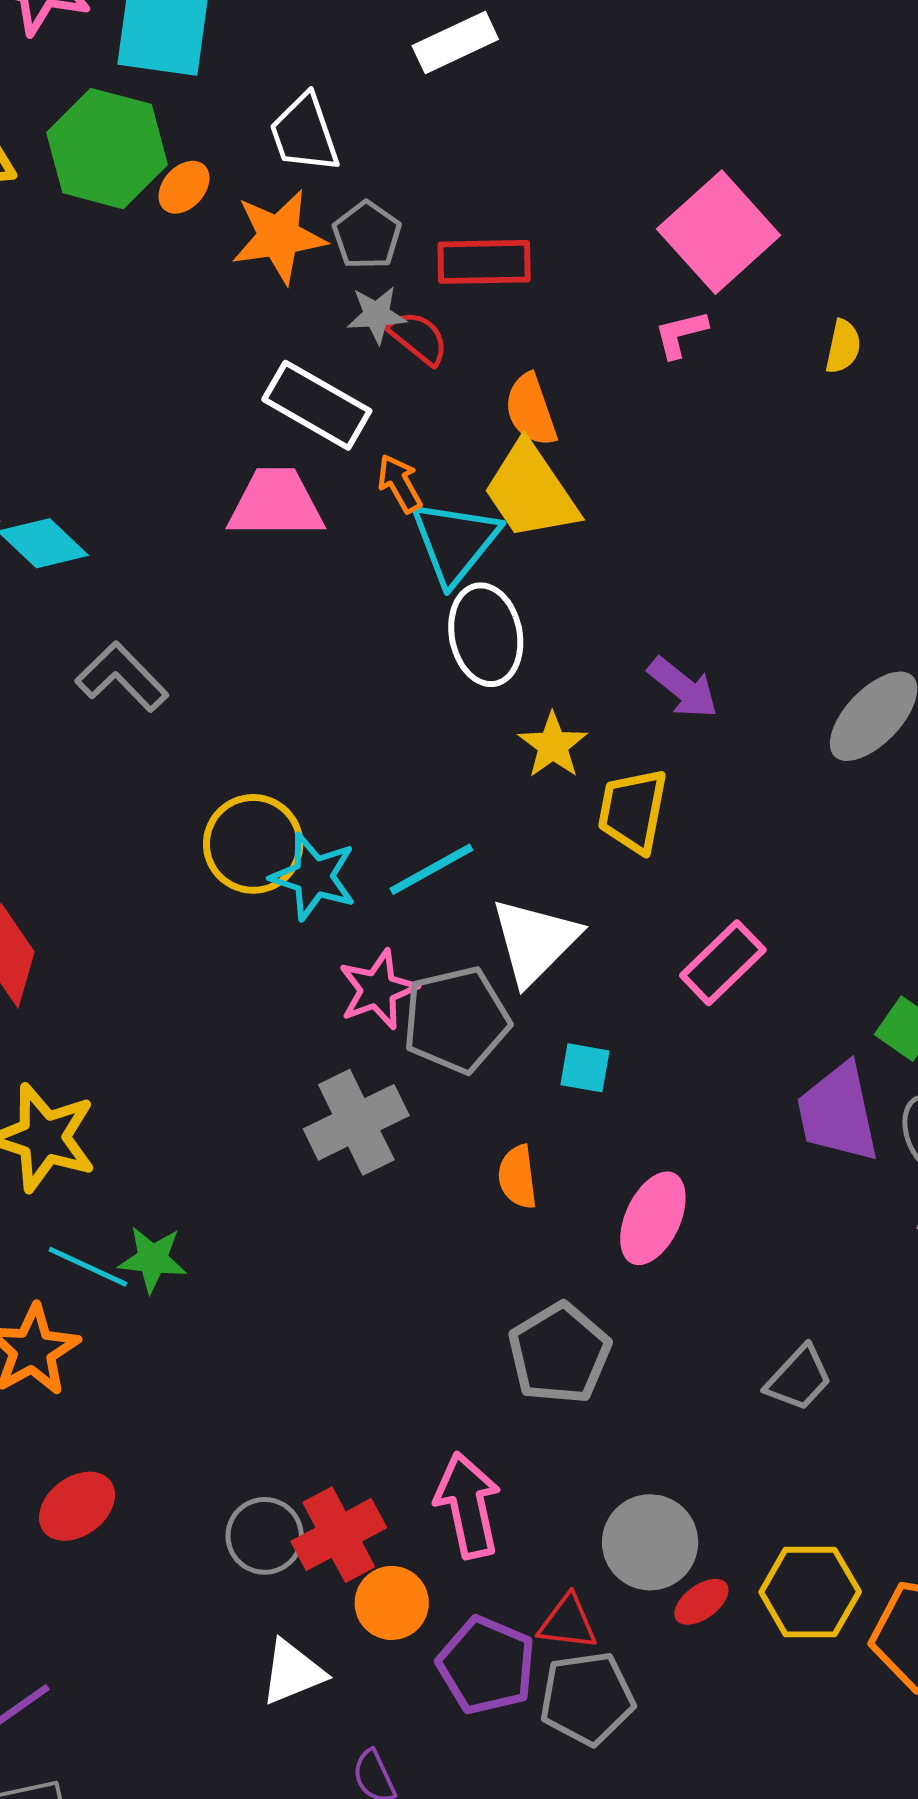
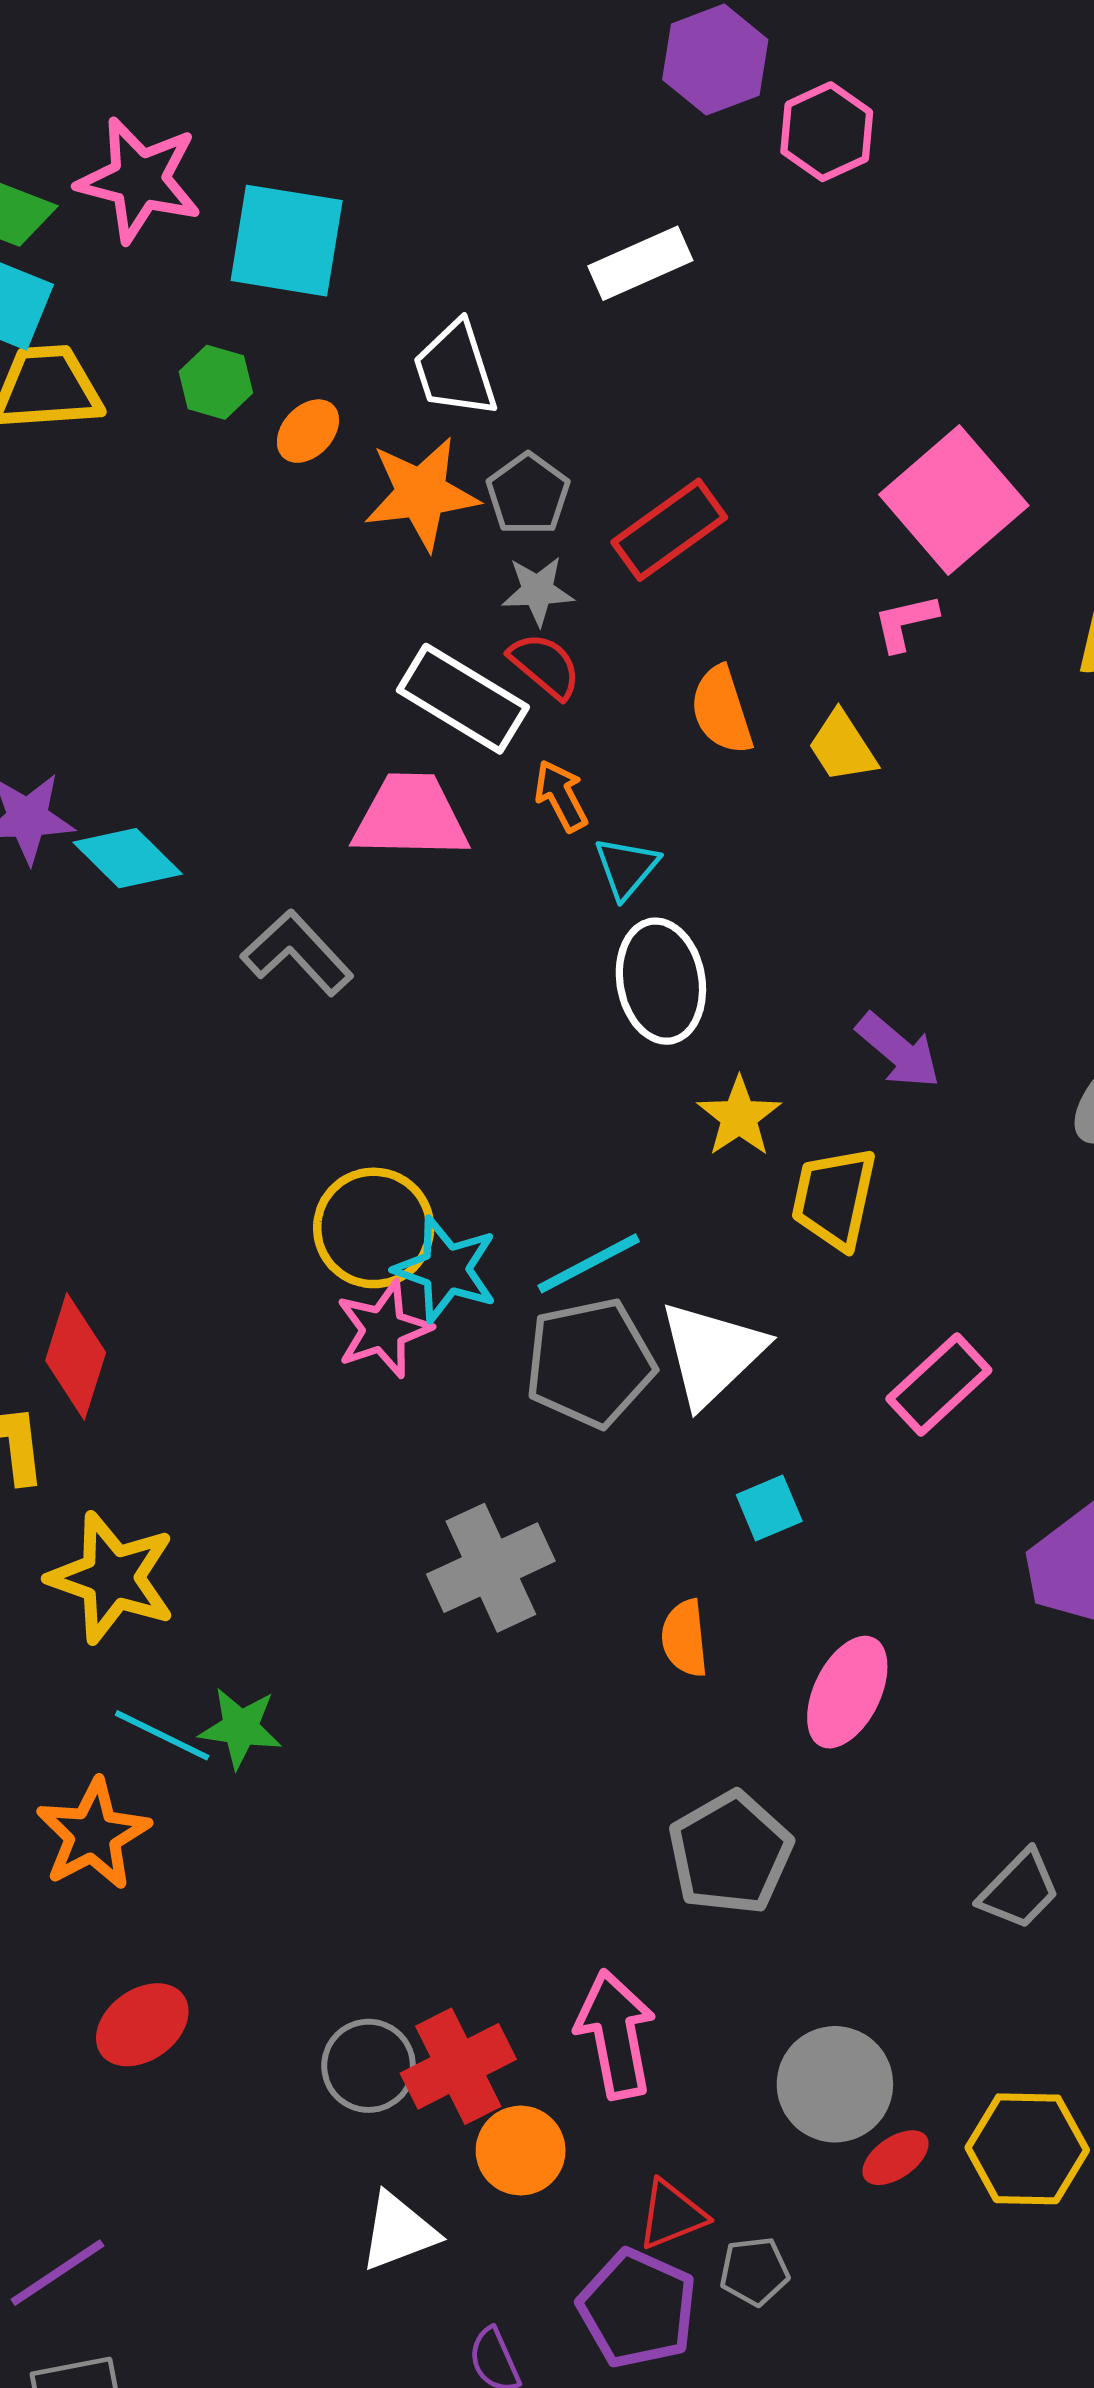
green hexagon: (107, 149) -> (216, 382), size x0.5
red rectangle: (484, 262) -> (669, 530), turned -36
red semicircle: (418, 338) -> (545, 666), moved
yellow trapezoid: (531, 491) -> (842, 747), moved, size x0.6
cyan triangle: (455, 542) -> (626, 868), size x0.6
gray L-shape: (122, 677) -> (297, 953), moved
pink star: (378, 989) -> (383, 1329), moved
gray pentagon: (456, 1020) -> (590, 1363), moved
cyan square: (585, 1068) -> (769, 1508), turned -34
red triangle: (568, 1622) -> (672, 2215), moved, turned -30
purple pentagon: (486, 1665) -> (637, 2308), moved
gray pentagon: (587, 1698) -> (754, 2271), size x0.6

